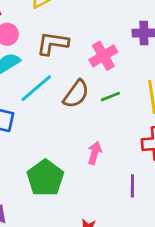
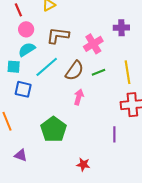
pink arrow: (95, 153) -> (79, 97), moved

